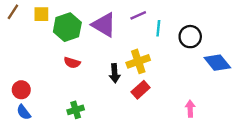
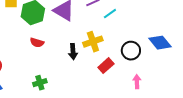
cyan line: (158, 28) -> (110, 14), turned 48
black circle: (190, 37) -> (131, 51), moved
red rectangle: (141, 90) -> (106, 66), moved

